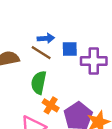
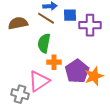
orange cross: (51, 105) -> (54, 62), turned -32

